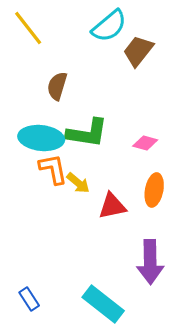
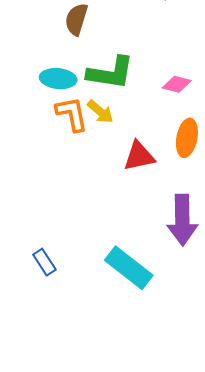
cyan ellipse: (41, 138) -> (58, 79), size x0.7
yellow arrow: (78, 183) -> (100, 112), moved

